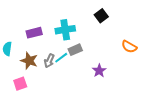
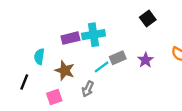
cyan cross: (65, 30) -> (94, 35), moved
gray arrow: (49, 61) -> (88, 89), moved
purple star: (99, 71) -> (145, 60), moved

